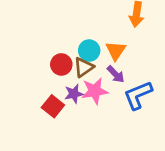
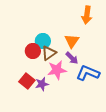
cyan circle: (89, 51) -> (43, 41), moved
purple star: (74, 94) -> (42, 84), moved
blue L-shape: (138, 95) -> (88, 73), turned 45

